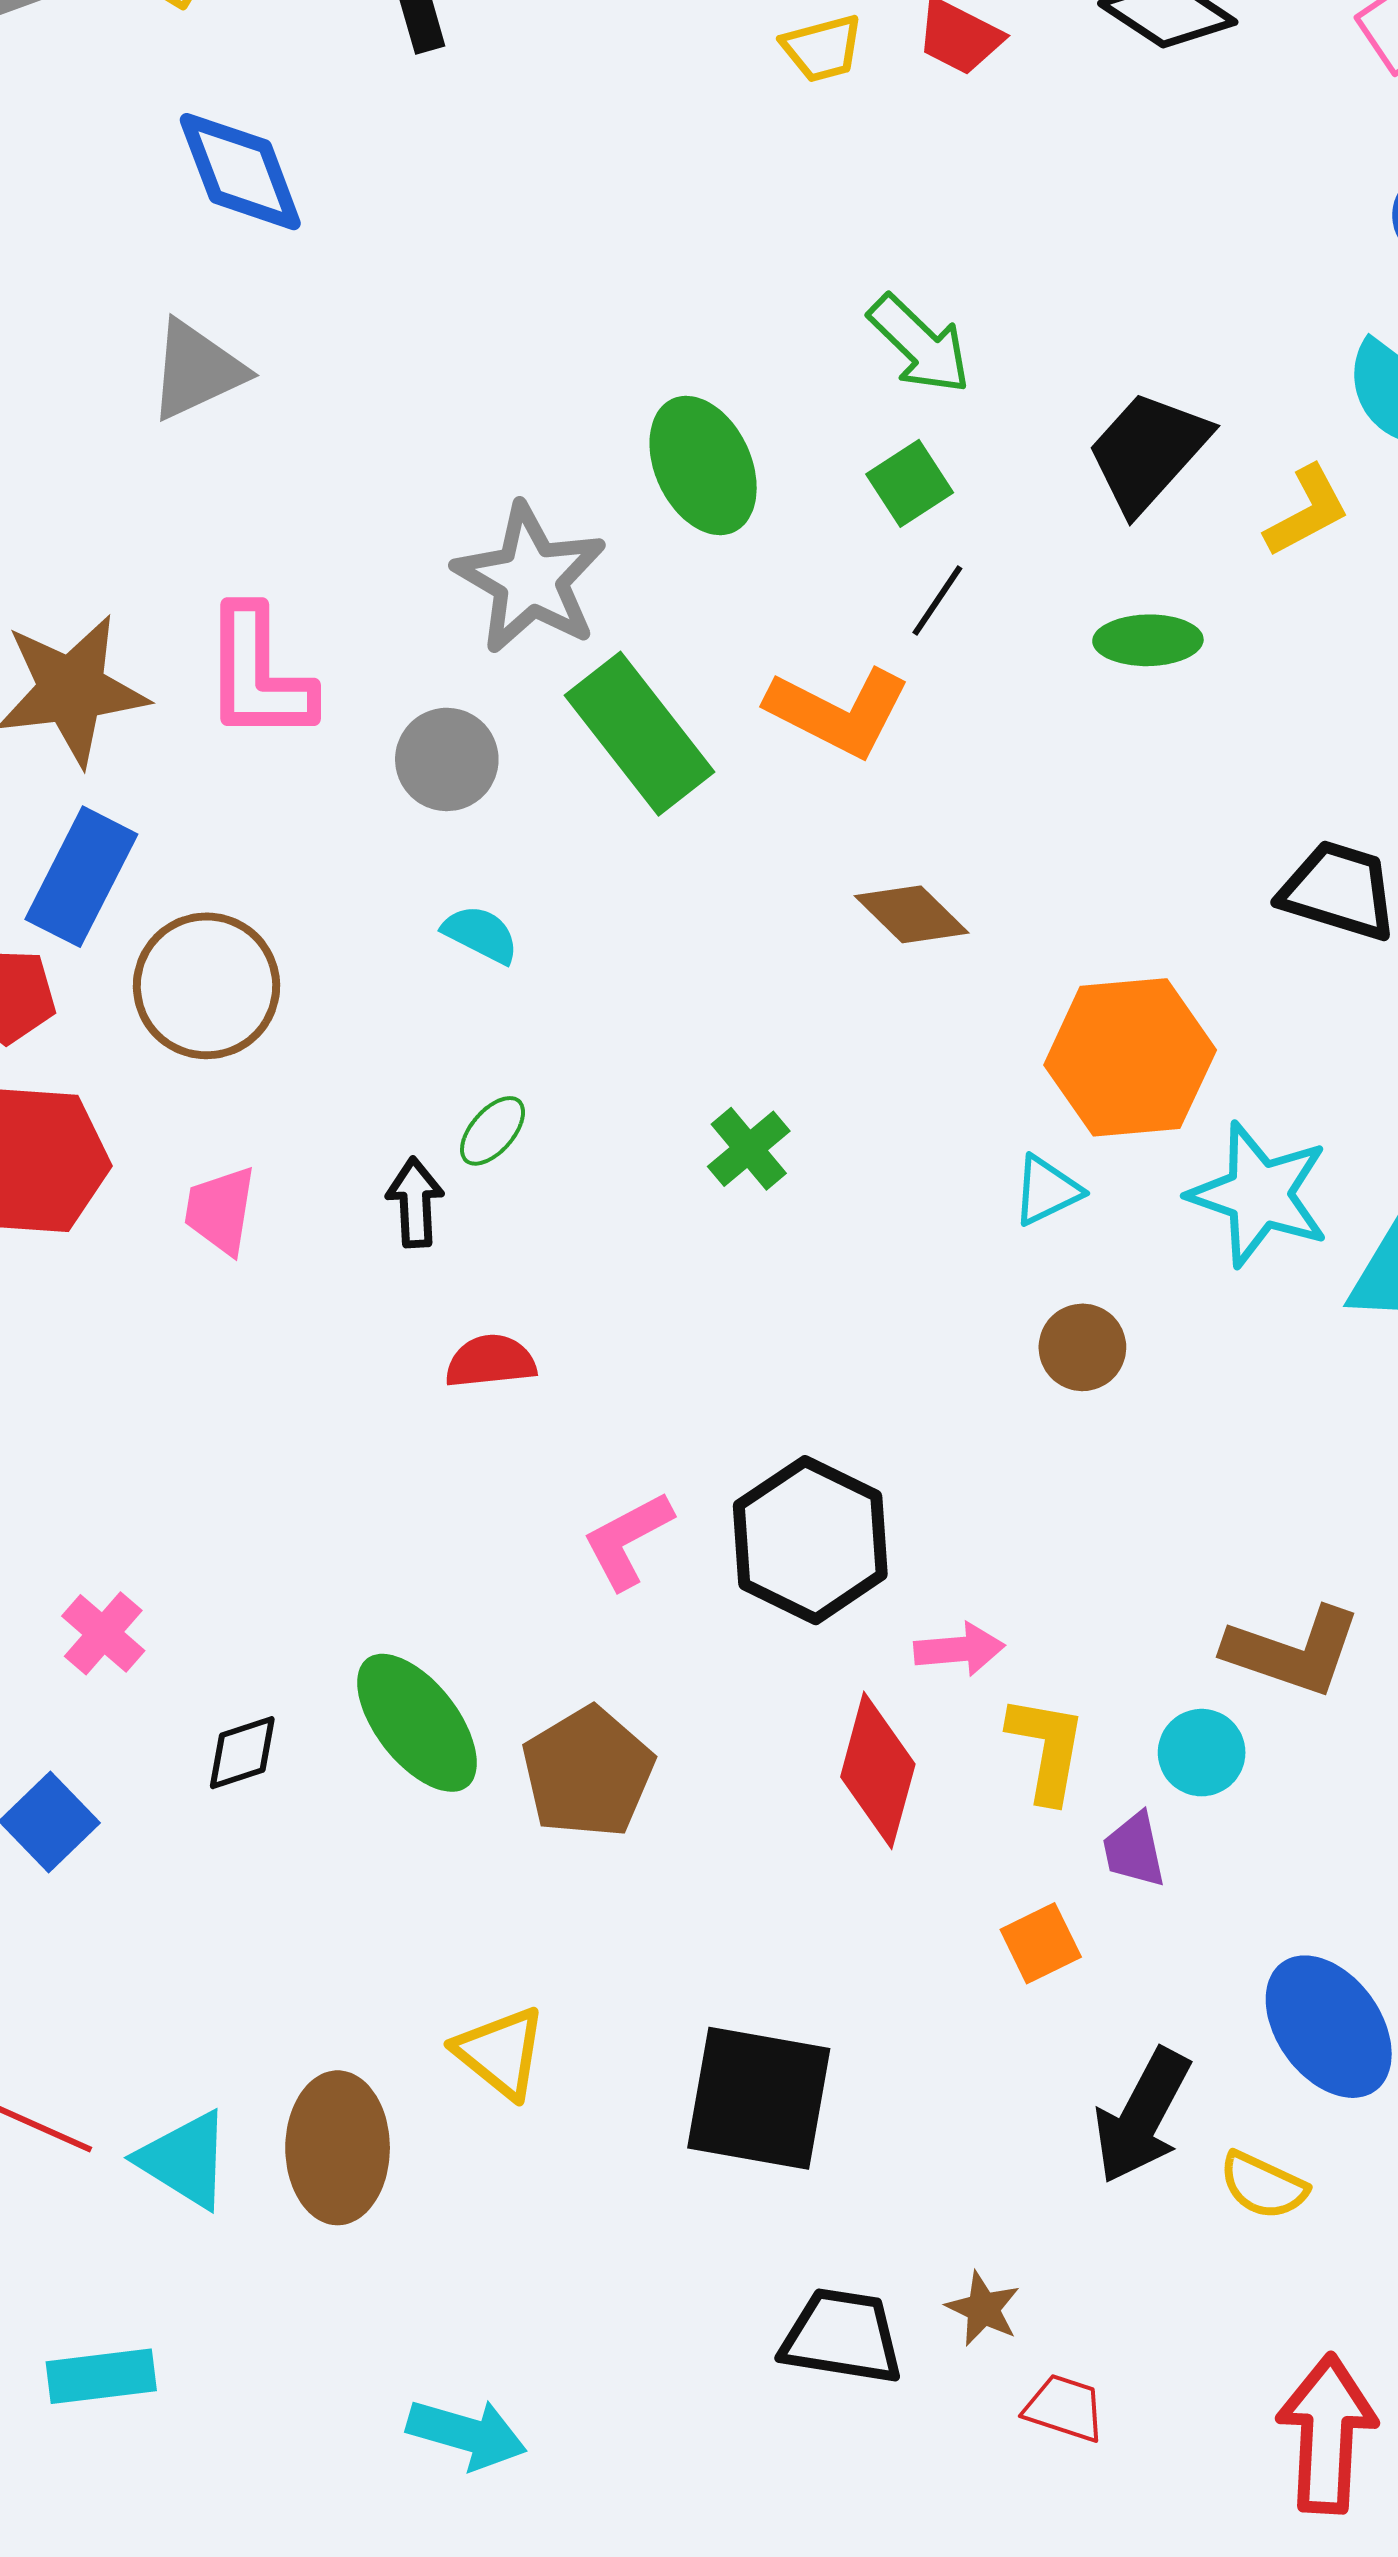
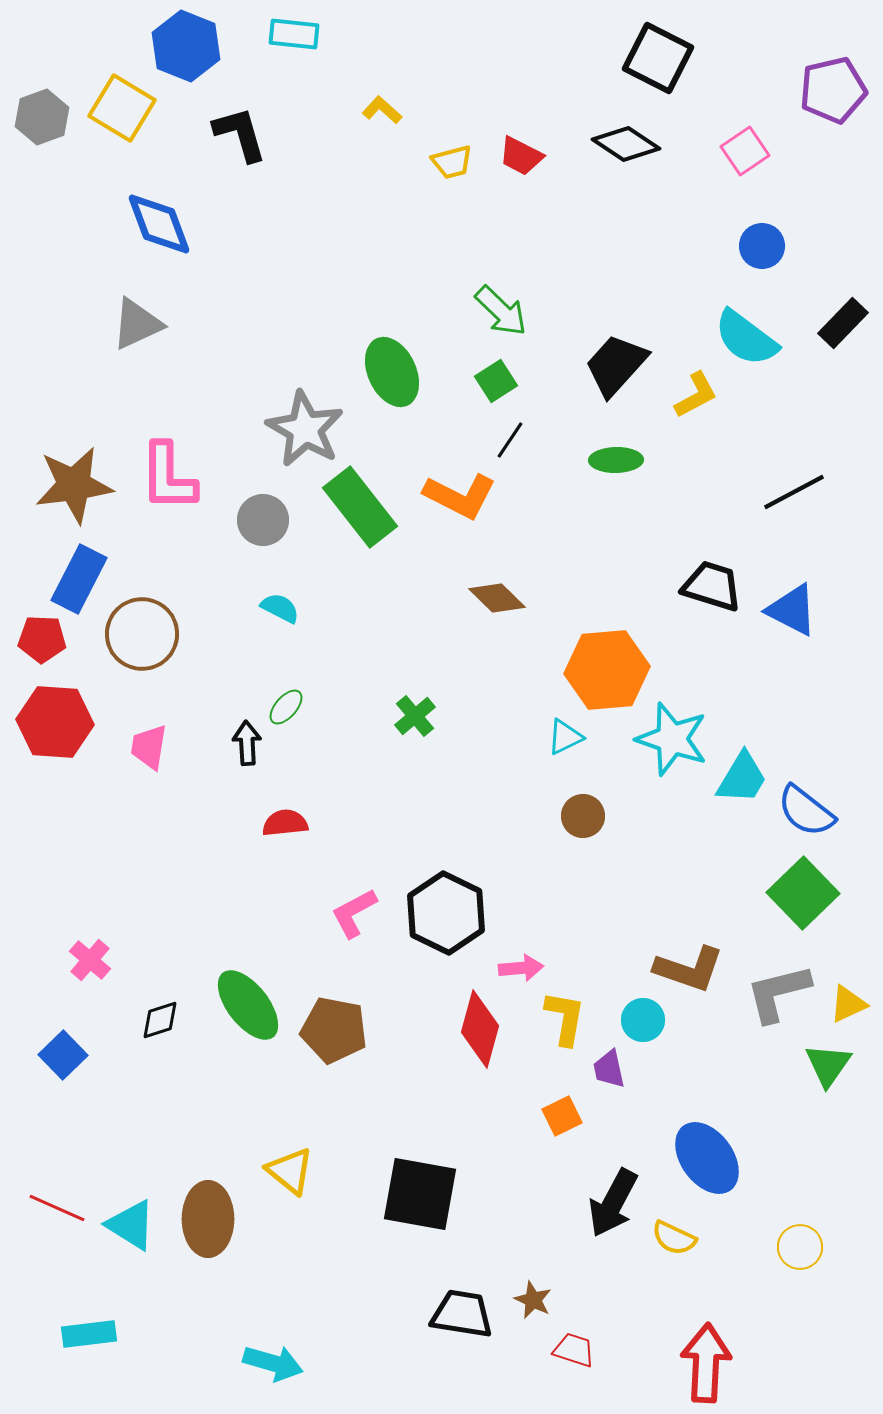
brown pentagon: (588, 1772) -> (334, 1030), turned -30

